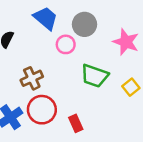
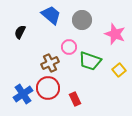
pink circle: (66, 44) -> (69, 47), moved
brown cross: (32, 78) -> (50, 63), moved

